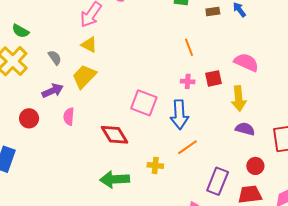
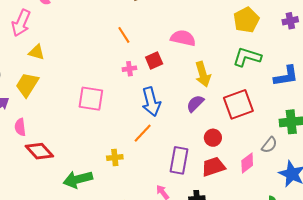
yellow triangle: (89, 45) -> (37, 52), moved
yellow arrow: (239, 99) -> (203, 74), moved
blue arrow: (179, 115) -> (151, 102), moved
purple semicircle: (245, 129) -> (195, 104), turned -48
red diamond: (115, 135) -> (39, 151), moved

